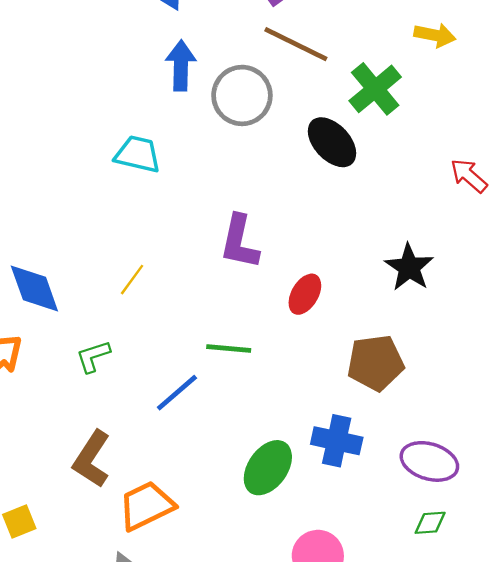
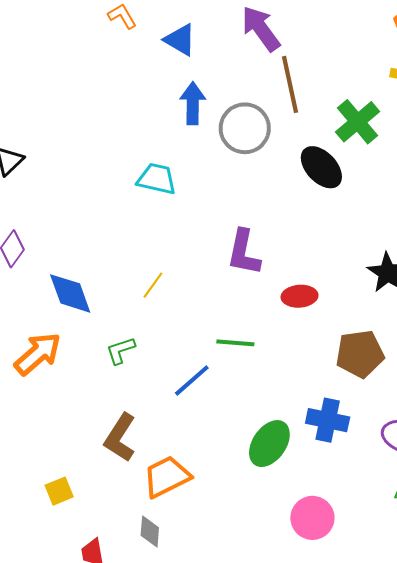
brown line: (296, 44) -> (290, 84), turned 52
red ellipse: (305, 294) -> (300, 296), turned 56

